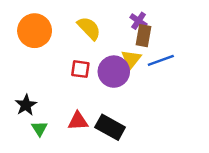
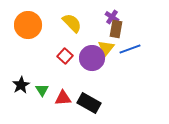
red square: (80, 69) -> (65, 56), turned 35
green triangle: (39, 129) -> (42, 90), moved

